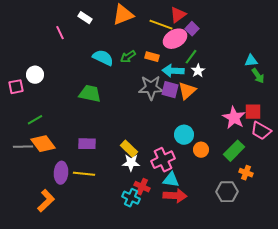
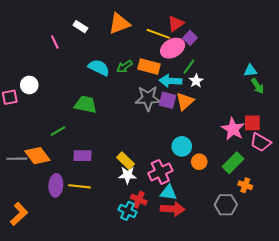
orange rectangle: (152, 57) -> (149, 67), size x1.5
green line: (35, 120) -> (58, 131), moved
orange L-shape: (46, 201) -> (19, 214), moved

